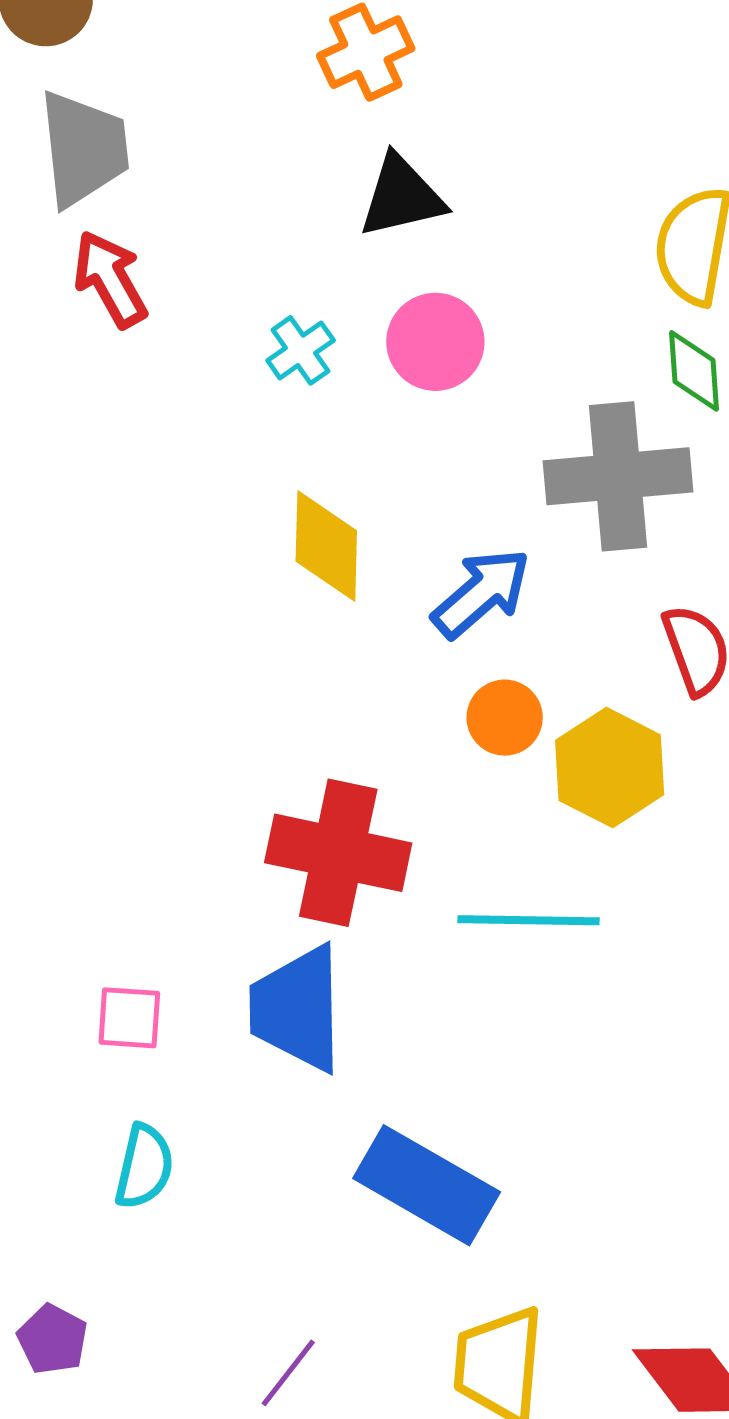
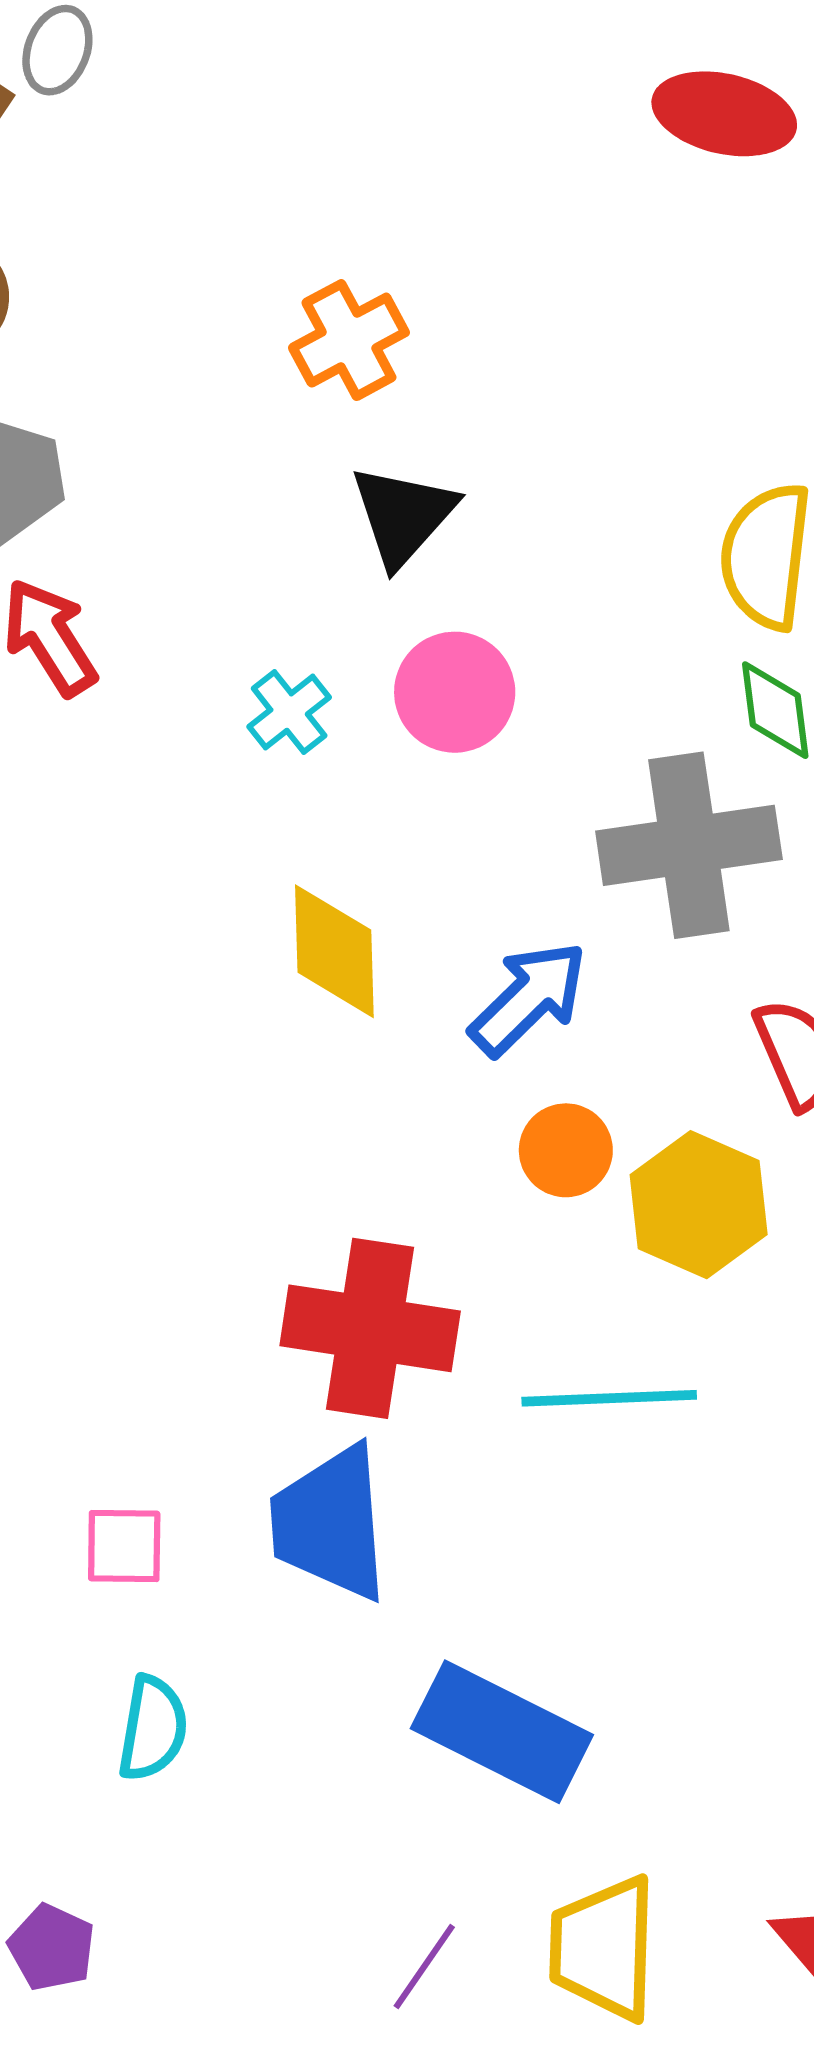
black triangle: (402, 196) -> (403, 515), turned -32
purple line: (288, 1373) -> (424, 1966), moved

